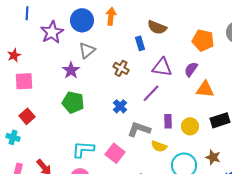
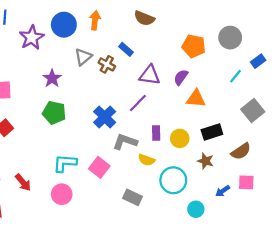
brown semicircle: (157, 27) -> (144, 18), moved
blue rectangle: (140, 43) -> (126, 49), turned -32
gray triangle: (87, 50) -> (83, 57), moved
brown cross: (121, 68) -> (107, 64), moved
blue cross: (120, 106) -> (105, 117), size x1.5
brown star: (213, 157) -> (205, 161), moved

